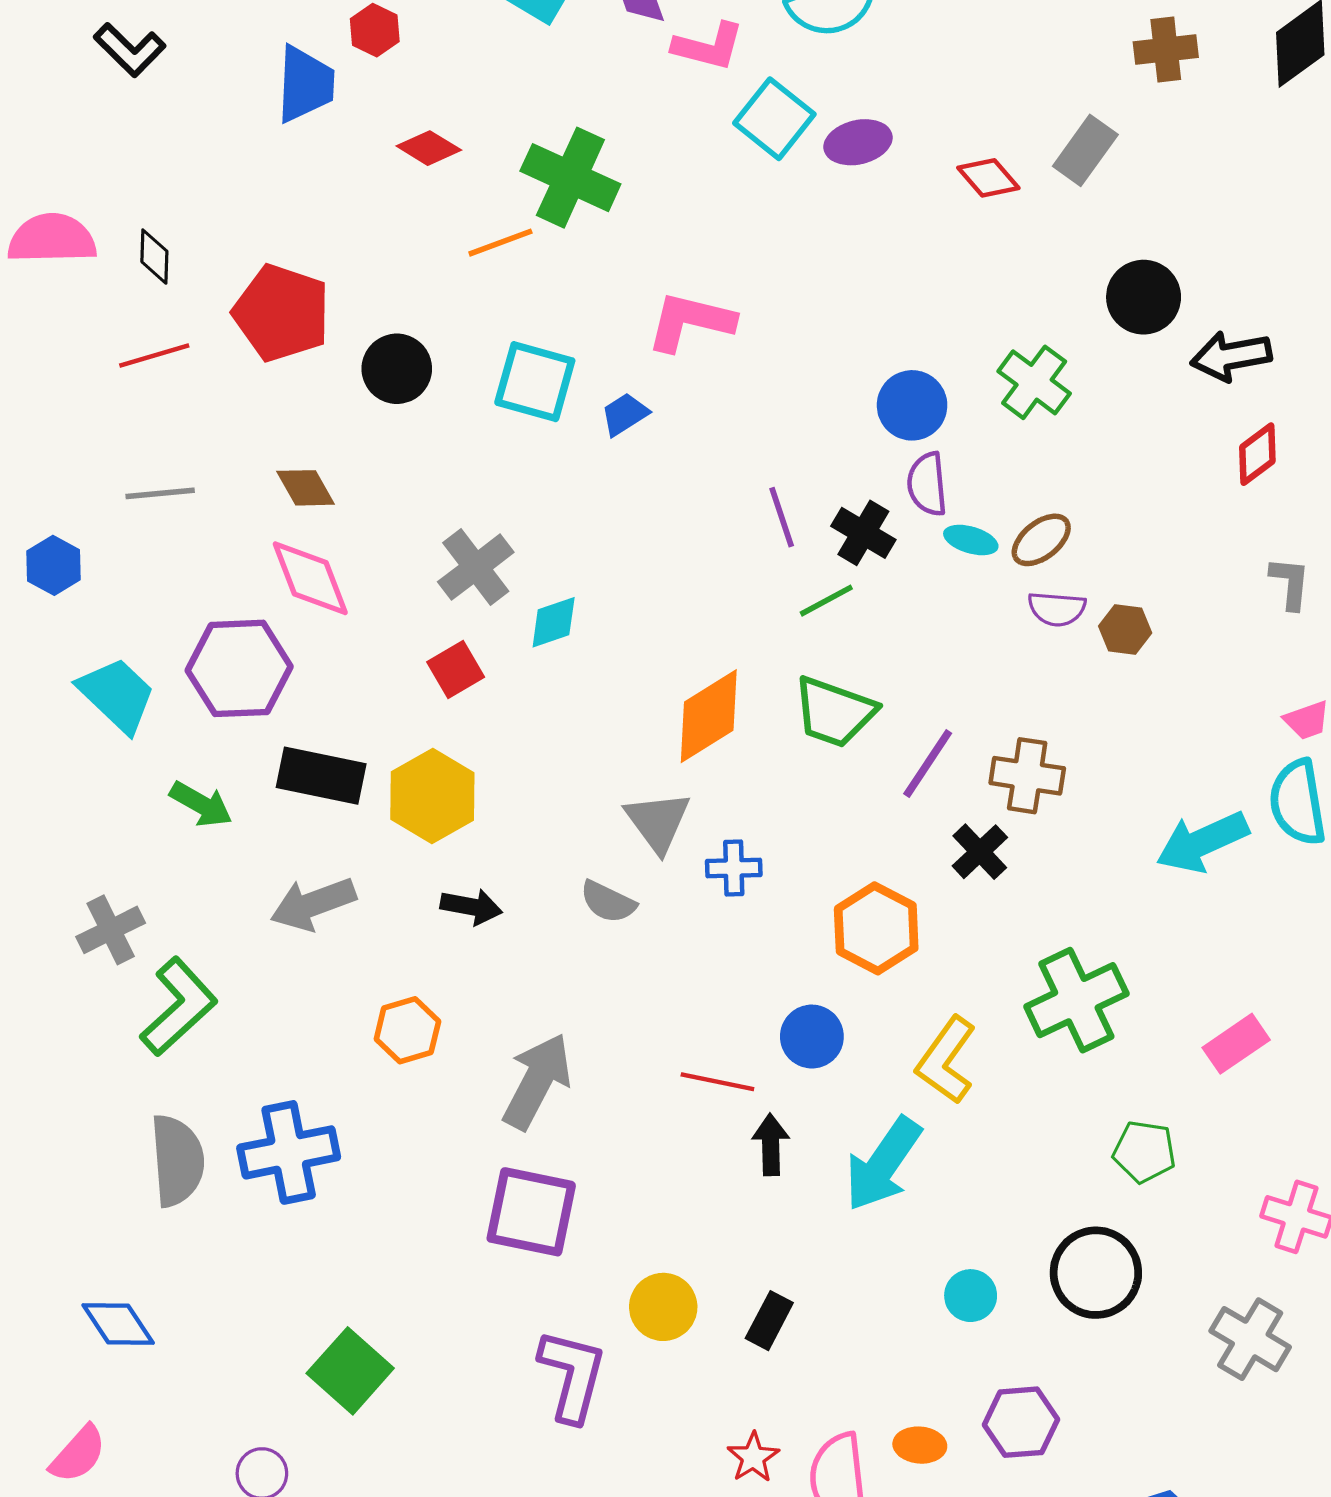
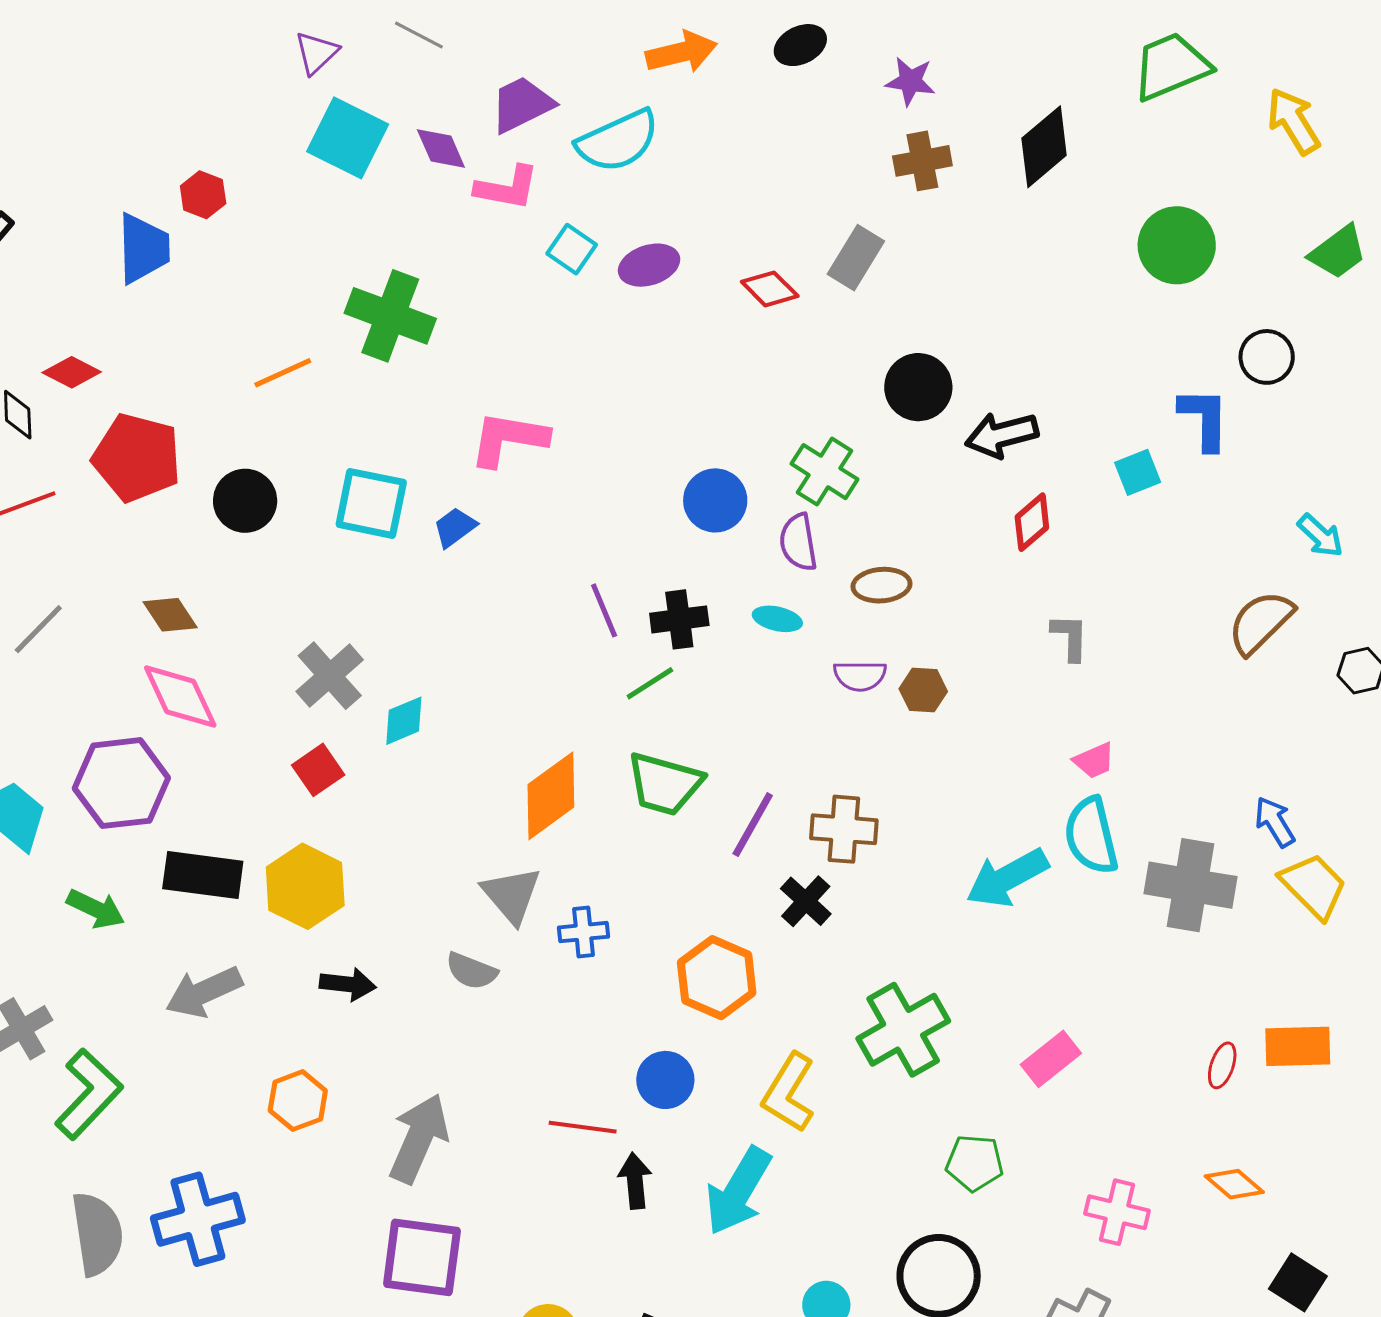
cyan square: (774, 119) -> (572, 249), size x0.7
red diamond: (429, 148) -> (72, 372), moved
orange line: (500, 243) -> (283, 373), moved
purple semicircle: (927, 484) -> (798, 542), moved
gray line: (160, 493) -> (38, 629), turned -36
black cross: (863, 533) -> (679, 619), turned -34
brown ellipse: (1041, 540) -> (881, 585), moved, turned 38

